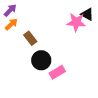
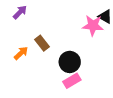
orange arrow: (11, 24) -> (21, 53), moved
black circle: (41, 60) -> (70, 62), moved

